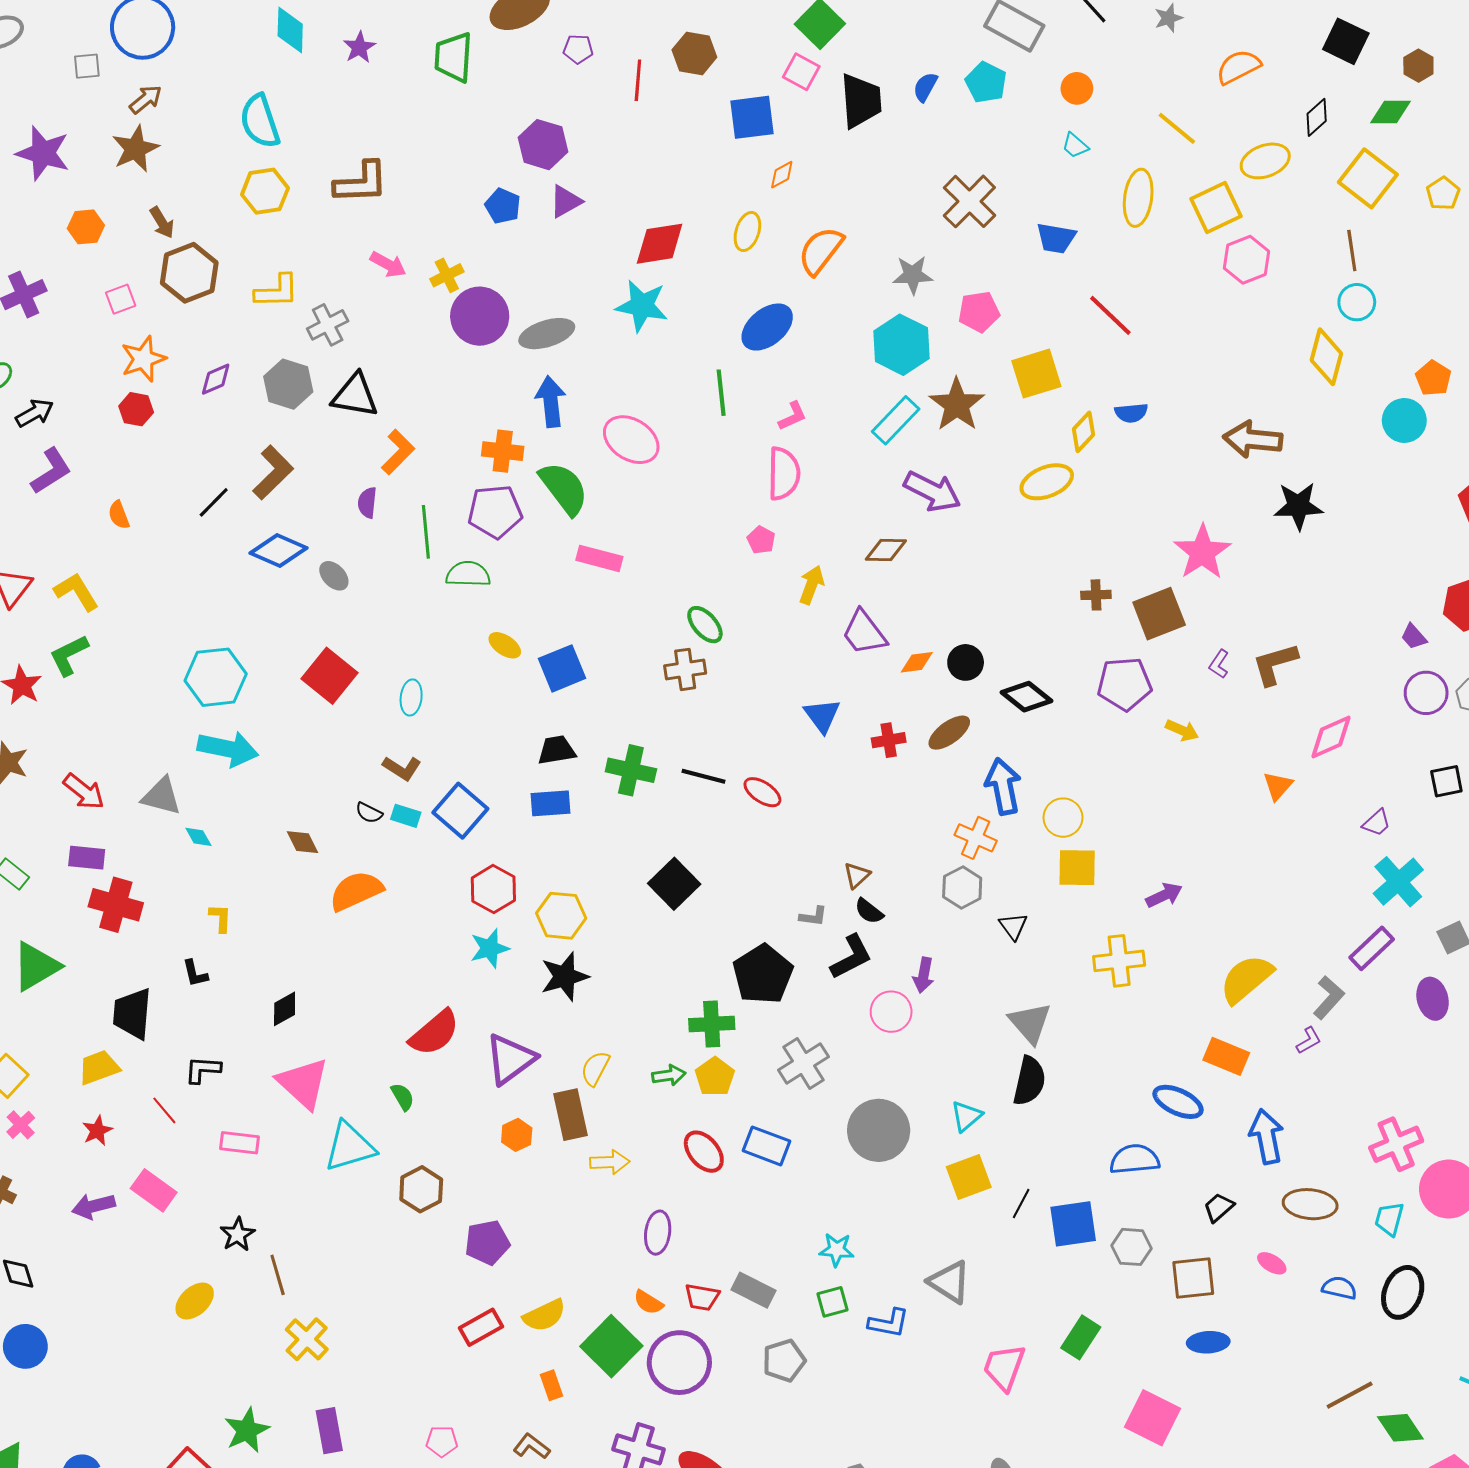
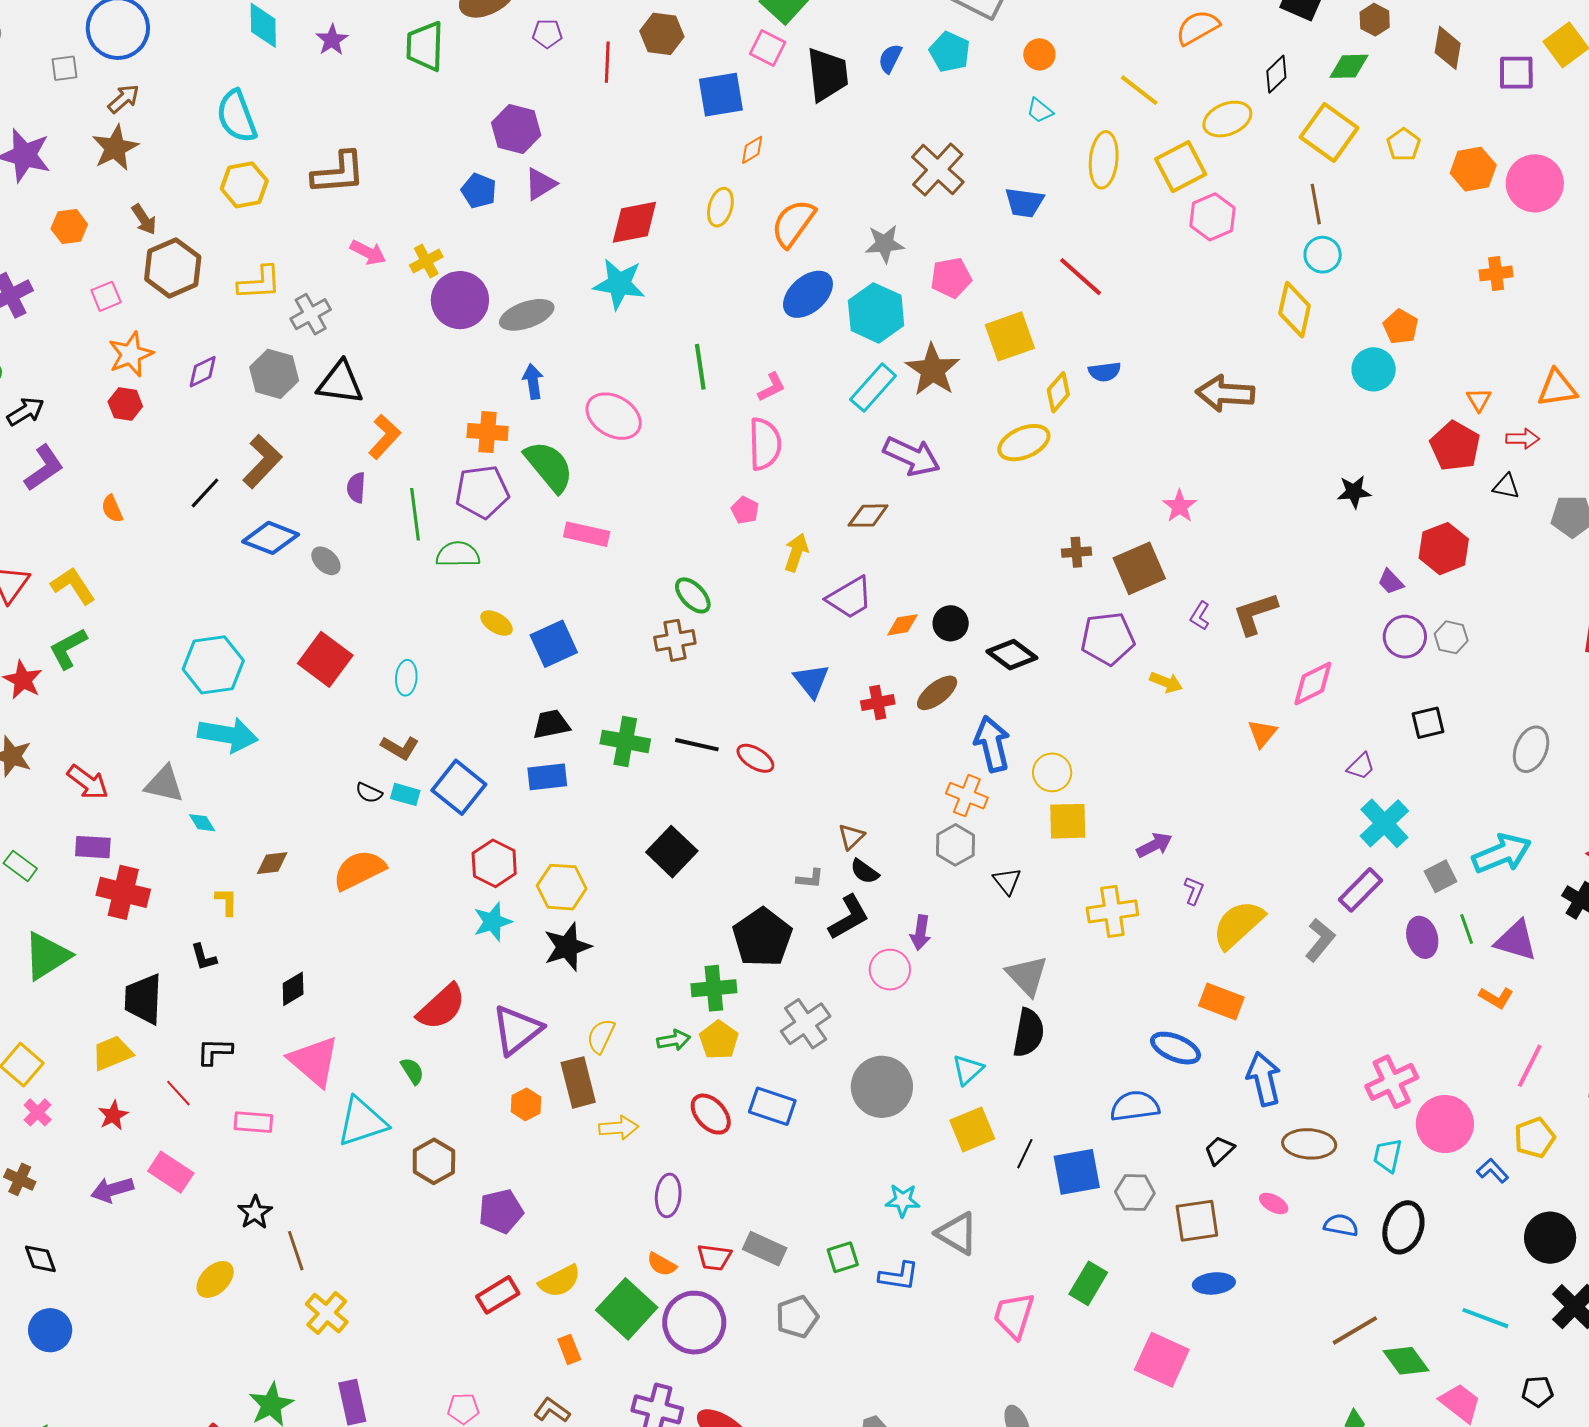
blue ellipse: (767, 327) -> (808, 294), moved
blue arrow: (551, 402) -> (533, 382), size x0.7
black star: (1298, 506) -> (1354, 492), moved, size x0.7
pink star: (1202, 552) -> (1180, 506), size x0.6
purple trapezoid: (864, 633) -> (850, 598), turned -81
brown diamond: (302, 842) -> (272, 863), moved, turned -68
purple L-shape: (1309, 1040) -> (1194, 891), moved, turned -36
cyan star: (837, 1250) -> (903, 1200), moved

